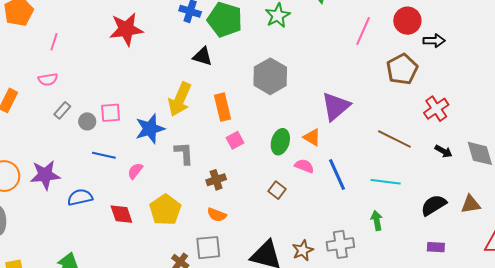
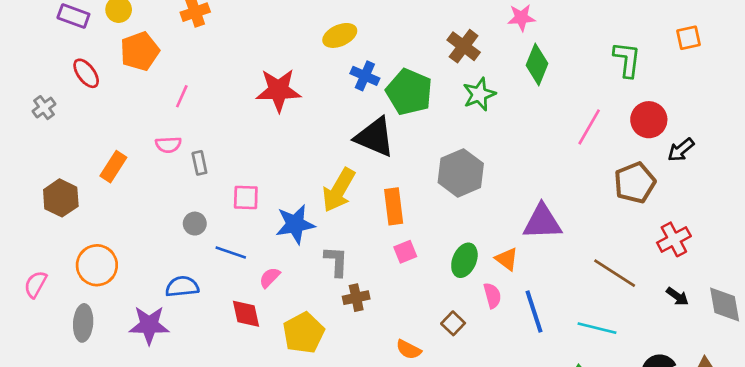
black arrow: (434, 41) -> (681, 150), turned 135
black triangle: (203, 56) -> (375, 137), size x1.6
purple triangle: (336, 106) -> (542, 222), turned 32
gray rectangle: (62, 110) -> (199, 163), moved, turned -60
gray circle: (87, 121) -> (195, 224), moved
pink semicircle: (304, 166) -> (492, 296), turned 48
purple star: (45, 175) -> (149, 325), moved
brown cross: (216, 180) -> (356, 298), moved
blue semicircle: (80, 197) -> (182, 287), moved
red diamond: (121, 214) -> (246, 314), moved
orange semicircle: (217, 215) -> (409, 350), moved

